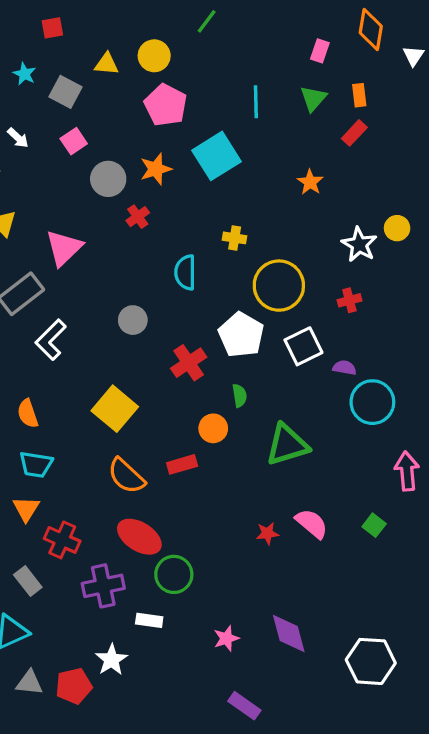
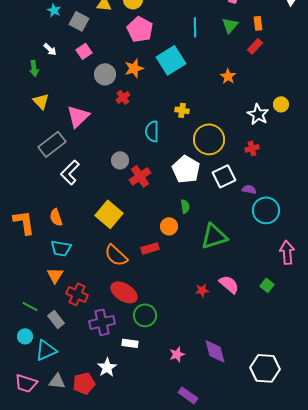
red cross: (189, 363) -> (140, 176), moved

